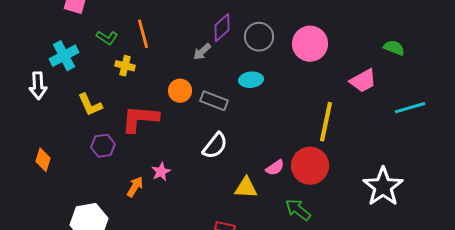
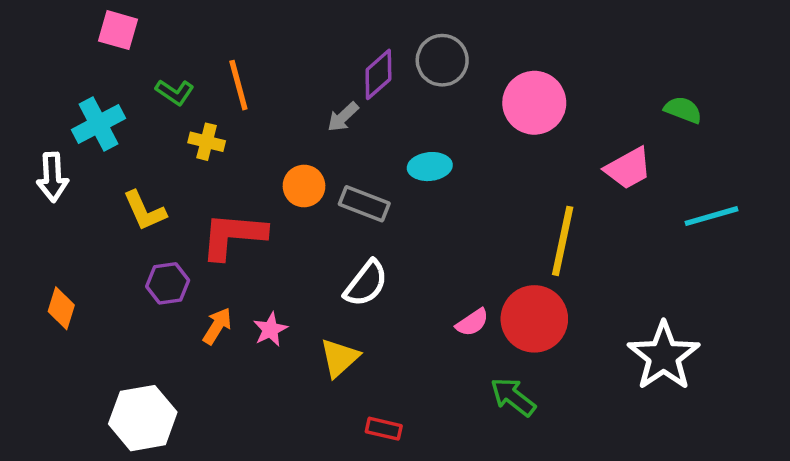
gray circle: (259, 37) -> (442, 60), moved
orange arrow: (135, 187) -> (217, 326), moved
yellow triangle: (246, 188) -> (339, 358), moved, turned -45

